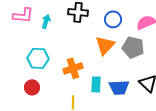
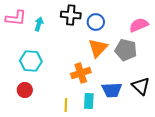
blue circle: (113, 19) -> (96, 22), moved
orange cross: (73, 68) -> (81, 73), moved
cyan rectangle: (96, 84) -> (89, 101), moved

